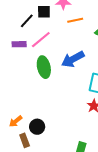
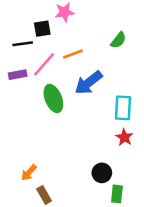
orange line: (75, 20) -> (73, 54), moved
black line: (27, 21) -> (23, 44), turned 49
black circle: (37, 127) -> (102, 173), moved

